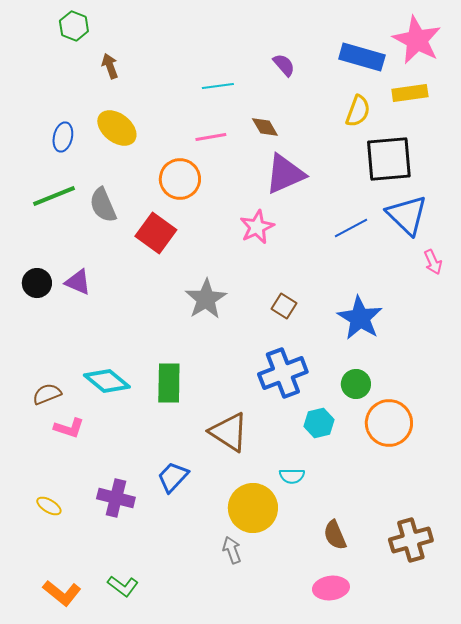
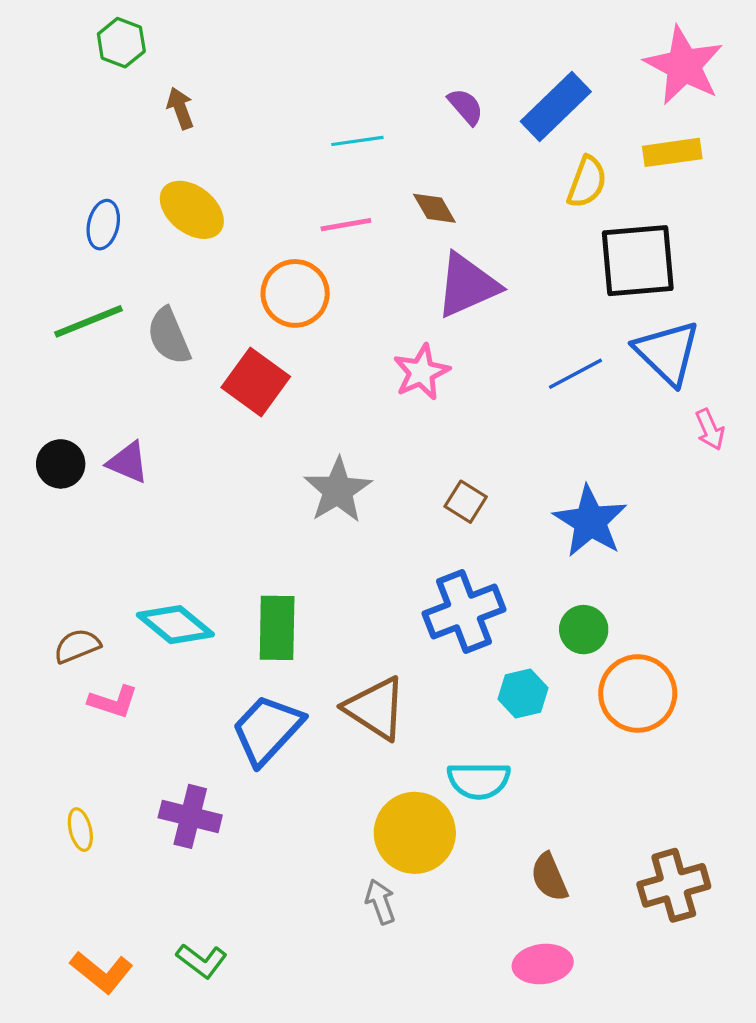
blue rectangle: (362, 57) -> (556, 107), moved, turned -60
cyan semicircle: (292, 476) -> (479, 780), size x1.5
blue trapezoid: (173, 477) -> (267, 730), moved, size x1.4
yellow ellipse: (49, 506) -> (80, 830), turned 45

